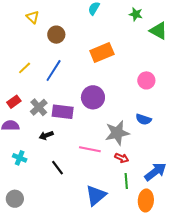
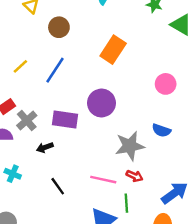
orange rectangle: (102, 53) -> (113, 50), turned -35
gray cross: (39, 107) -> (27, 120), moved
pink line: (90, 149) -> (103, 180), moved
green line: (126, 181) -> (126, 203), moved

